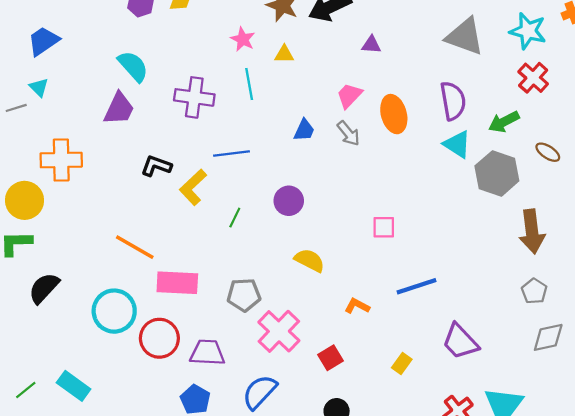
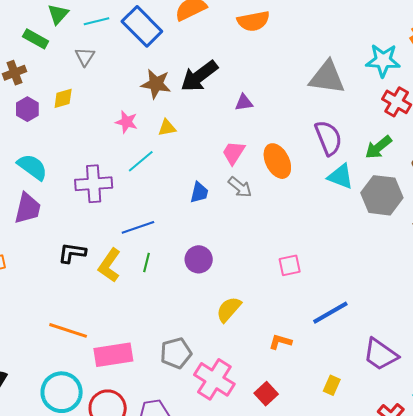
cyan line: (249, 84) -> (141, 161), turned 72
green line: (235, 218) -> (146, 263), moved
yellow semicircle: (310, 260) -> (229, 309), turned -64

